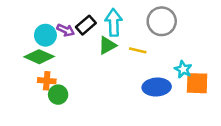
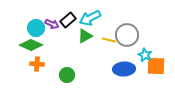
gray circle: (162, 21) -> (127, 35), moved
cyan arrow: (114, 23) -> (90, 18), turned -115
green circle: (58, 95) -> (67, 75), moved

